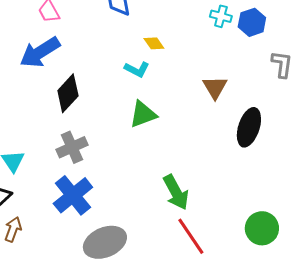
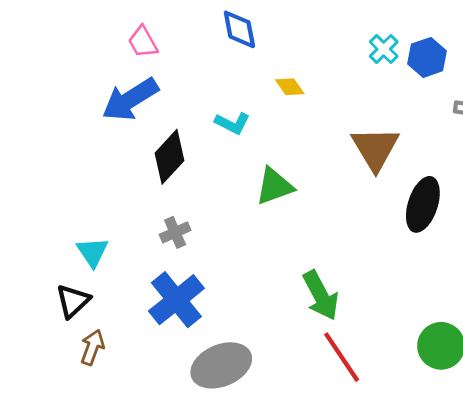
cyan cross: (221, 16) -> (384, 49), turned 30
cyan L-shape: (137, 69) -> (232, 123), moved
brown triangle: (215, 87) -> (375, 148), size x1.4
gray cross: (72, 147) -> (175, 232), size x0.7

